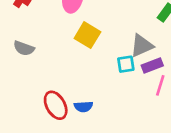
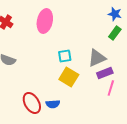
yellow square: (87, 35) -> (69, 77), moved
cyan square: (126, 64) -> (65, 56), moved

